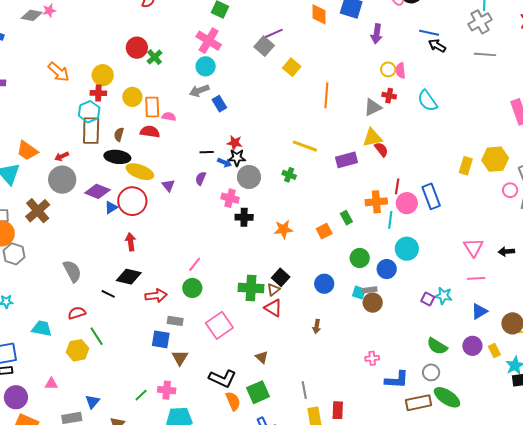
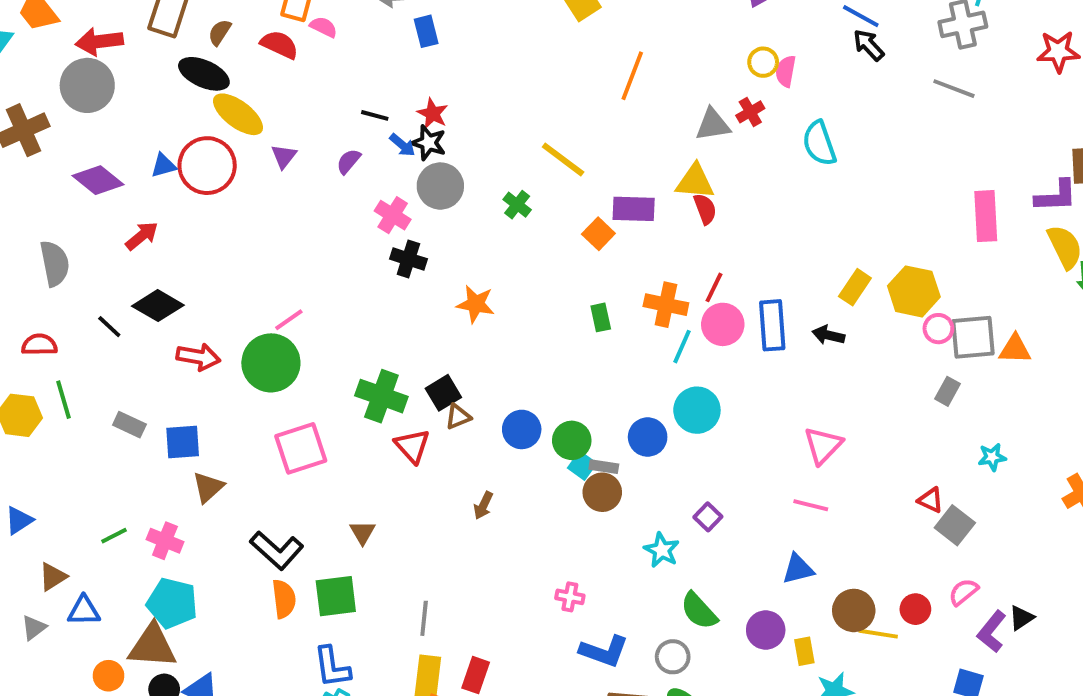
red cross: (389, 96) -> (750, 112), turned 32
red arrow: (62, 156) -> (99, 41), size x1.6
pink circle: (510, 190) -> (938, 329), moved
purple diamond: (97, 191) -> (98, 180), moved
orange square: (324, 231) -> (598, 234), moved, turned -35
red arrow: (131, 242) -> (142, 236), moved, turned 42
black arrow: (506, 251) -> (828, 335), moved
green circle: (360, 258) -> (572, 440), moved
green circle: (192, 288) -> (271, 363), size x1.5
brown triangle: (274, 290) -> (458, 417), moved
cyan star: (443, 296) -> (662, 550), moved
gray rectangle: (175, 321) -> (129, 425), moved
blue square: (161, 339) -> (183, 442), turned -30

